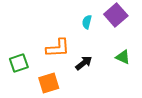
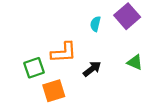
green square: (19, 63) -> (34, 68), moved

